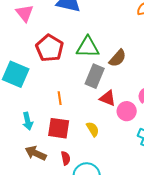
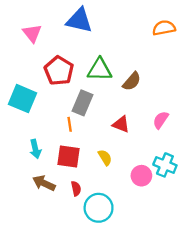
gray rectangle: (95, 76) -> (82, 103), moved
pink circle: (127, 111) -> (141, 176), moved

